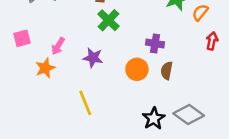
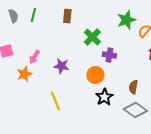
green cross: (109, 20) -> (92, 37), moved
brown semicircle: (167, 71) -> (133, 87), moved
black star: (154, 118) -> (104, 97), moved

